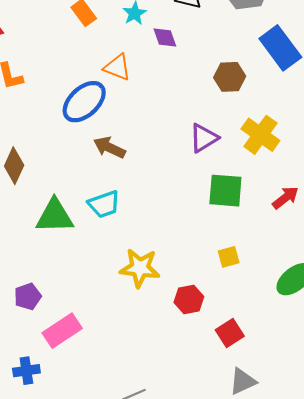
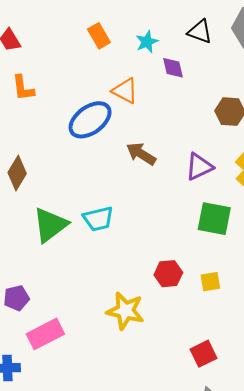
brown arrow: (109, 148) -> (141, 154), moved
green triangle: (55, 216) -> (50, 225), turned -42
yellow star: (140, 268) -> (125, 311), moved
red hexagon: (189, 299) -> (168, 274), moved

